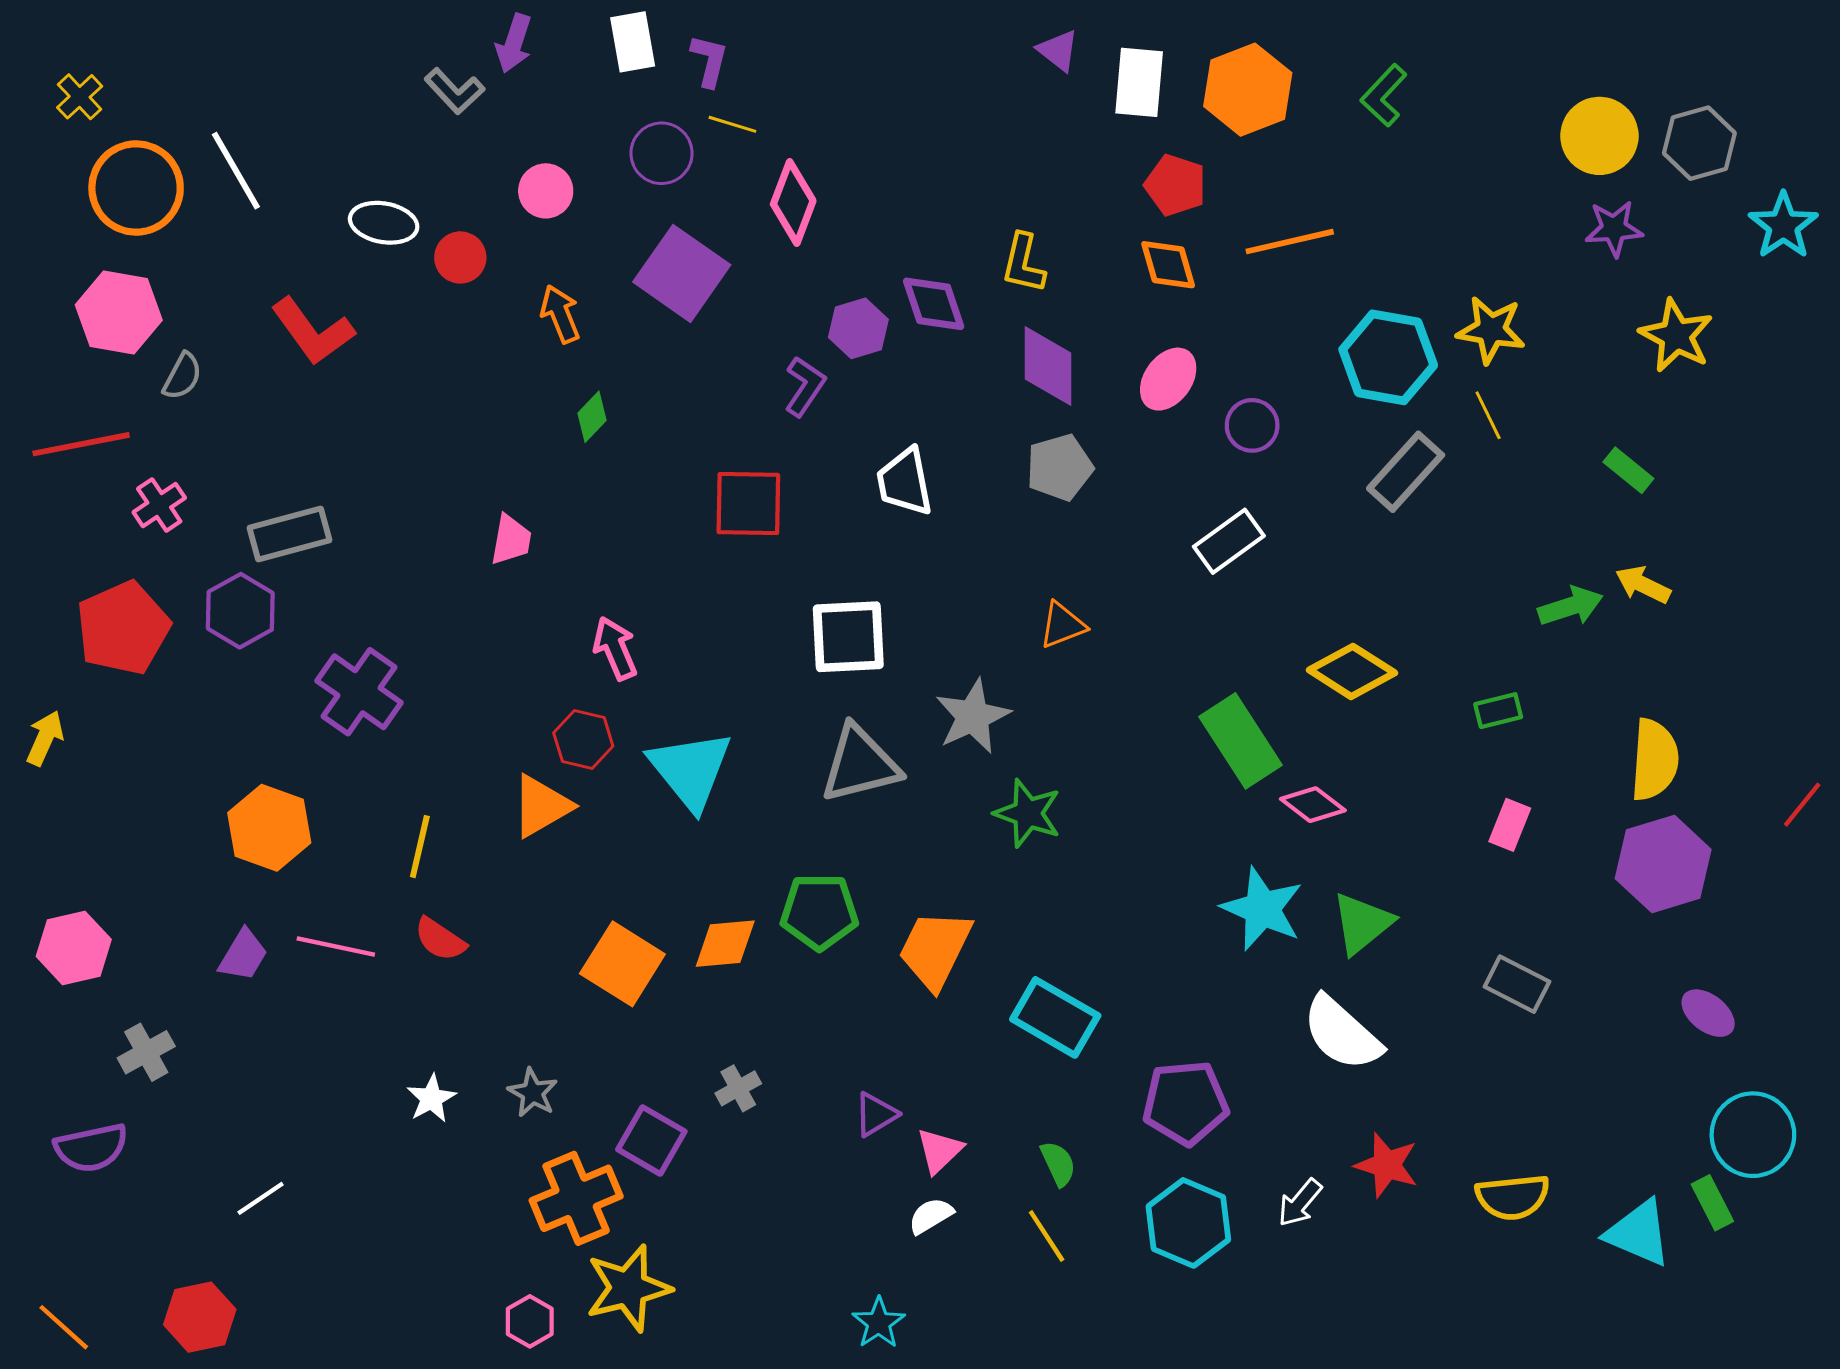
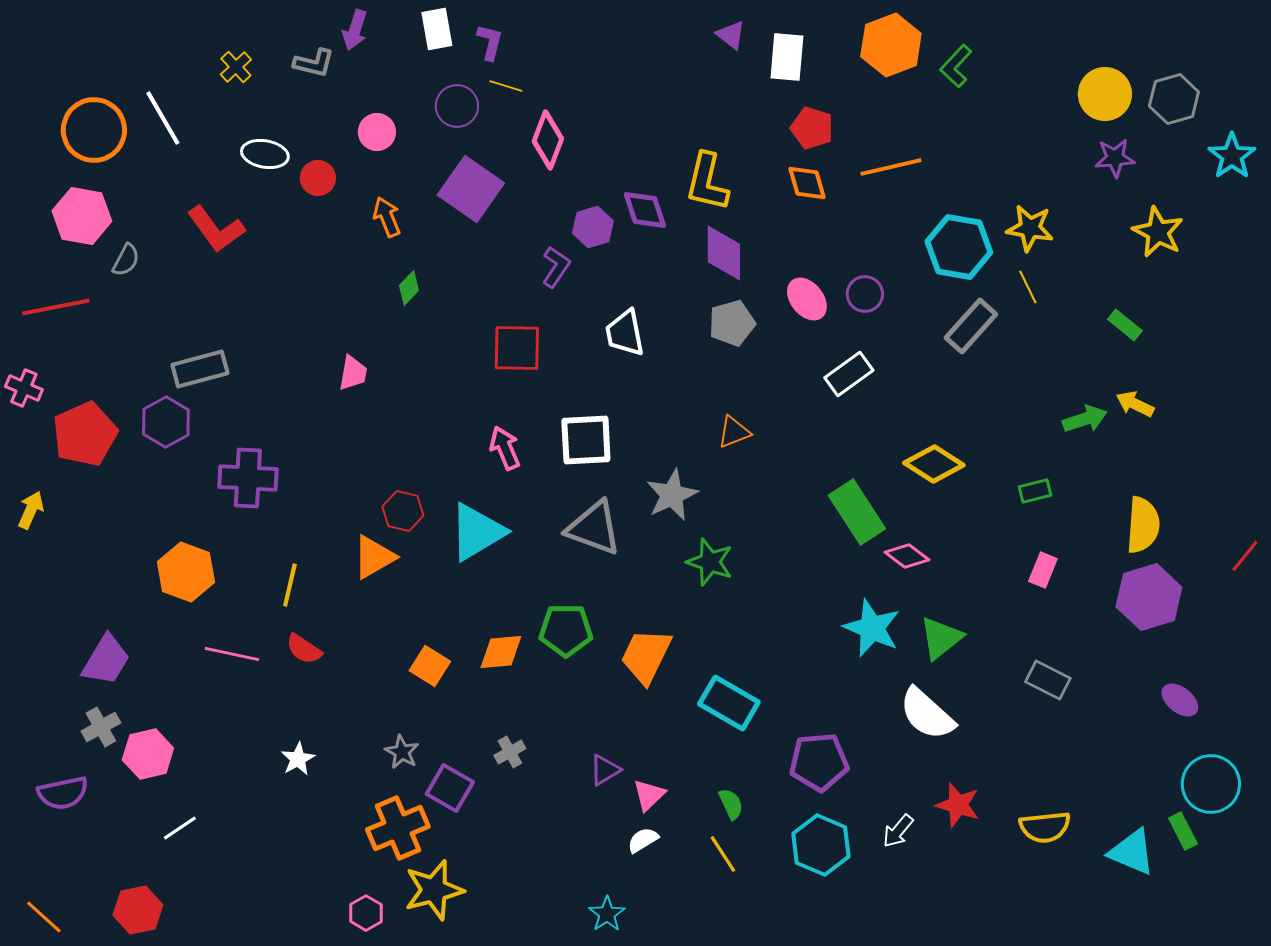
orange hexagon: (1248, 90) -> (891, 45), moved
gray L-shape: (455, 91) -> (314, 63), turned -33
yellow cross: (80, 97) -> (236, 67), moved
yellow L-shape: (1023, 263) -> (707, 182), size x1.4
pink ellipse: (1168, 379) -> (807, 299), moved, turned -75
pink cross: (159, 505) -> (24, 388), moved, turned -33
pink arrow: (615, 648) -> (505, 448), moved
purple cross: (359, 692) -> (248, 478), turned -32
gray triangle: (860, 764) -> (594, 528), turned 34
cyan triangle: (690, 770) -> (477, 532), turned 38
pink hexagon: (74, 948) -> (148, 754), moved
purple trapezoid: (243, 955) -> (106, 660), moved, size x1.4
orange square: (622, 964) -> (430, 666), size x0.7
gray star: (533, 1093) -> (402, 752), moved

